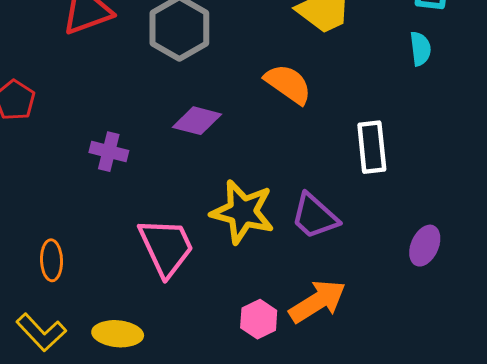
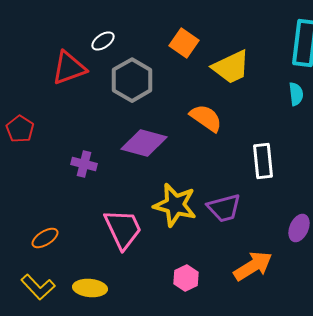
purple diamond: (197, 121) -> (144, 143), size x1.4
purple trapezoid: (315, 216) -> (224, 208), turned -57
orange ellipse: (52, 260) -> (45, 238), turned 60
orange arrow: (317, 301) -> (253, 266), moved

